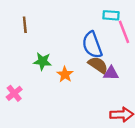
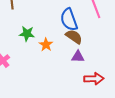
purple triangle: (111, 73) -> (78, 57), moved

